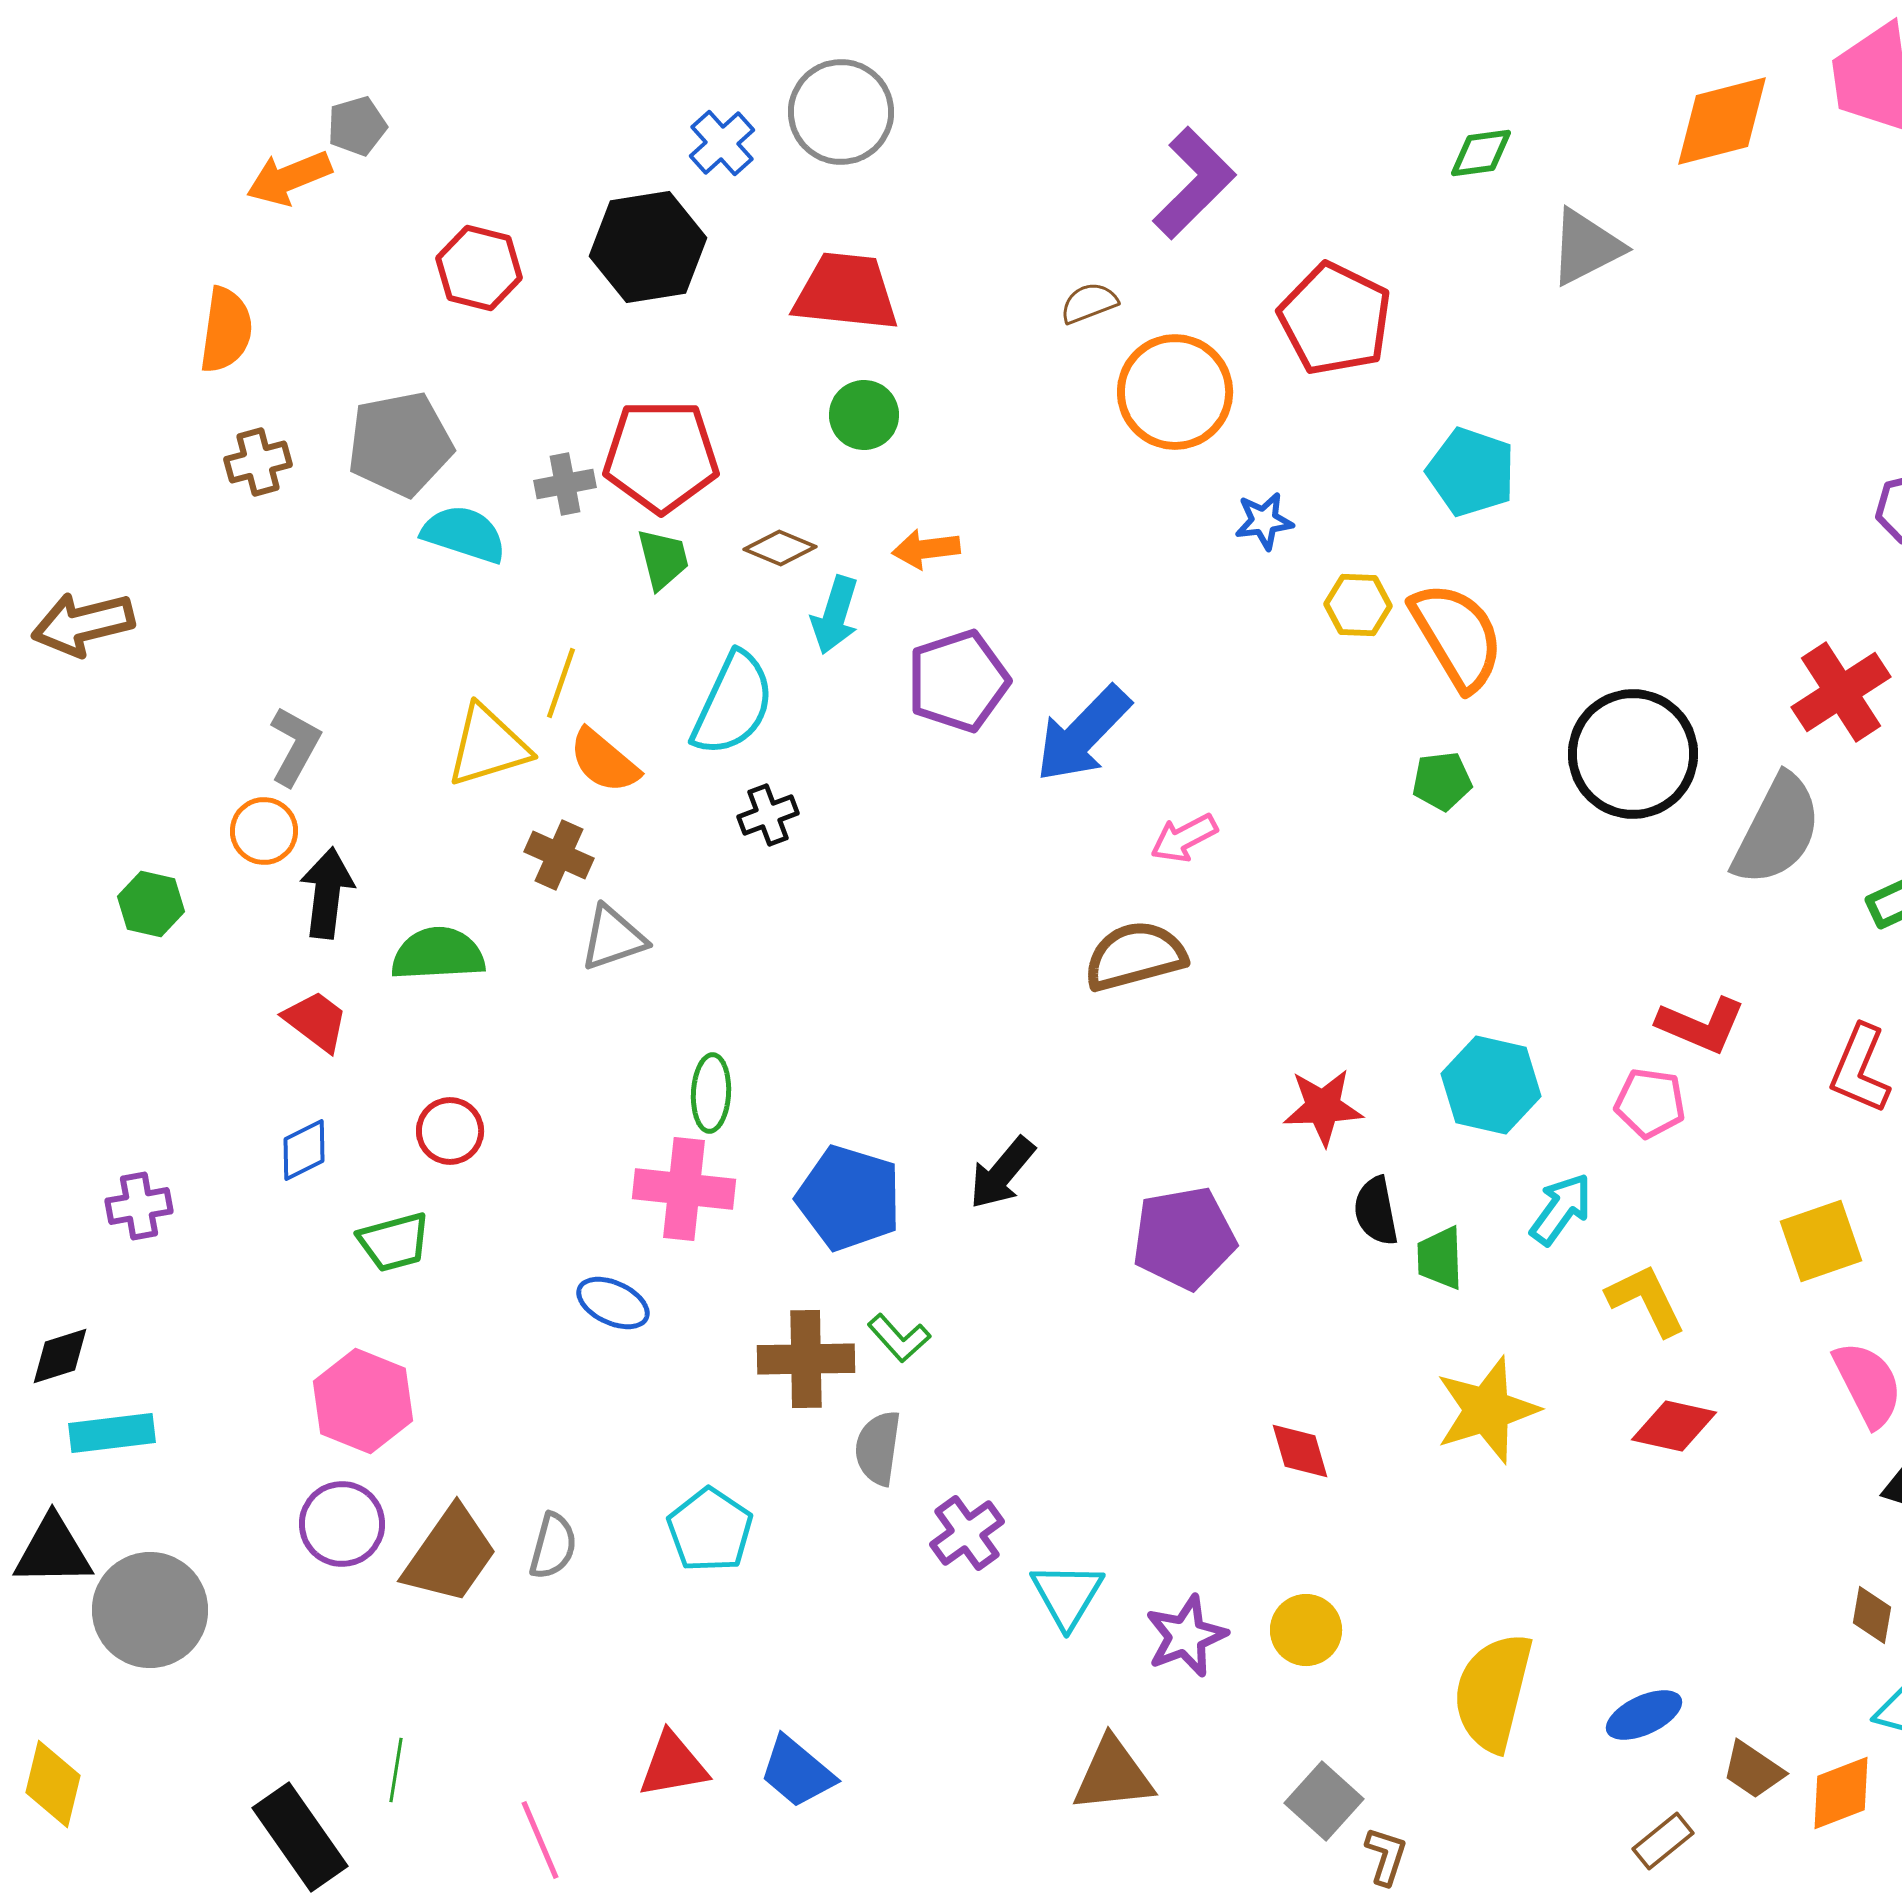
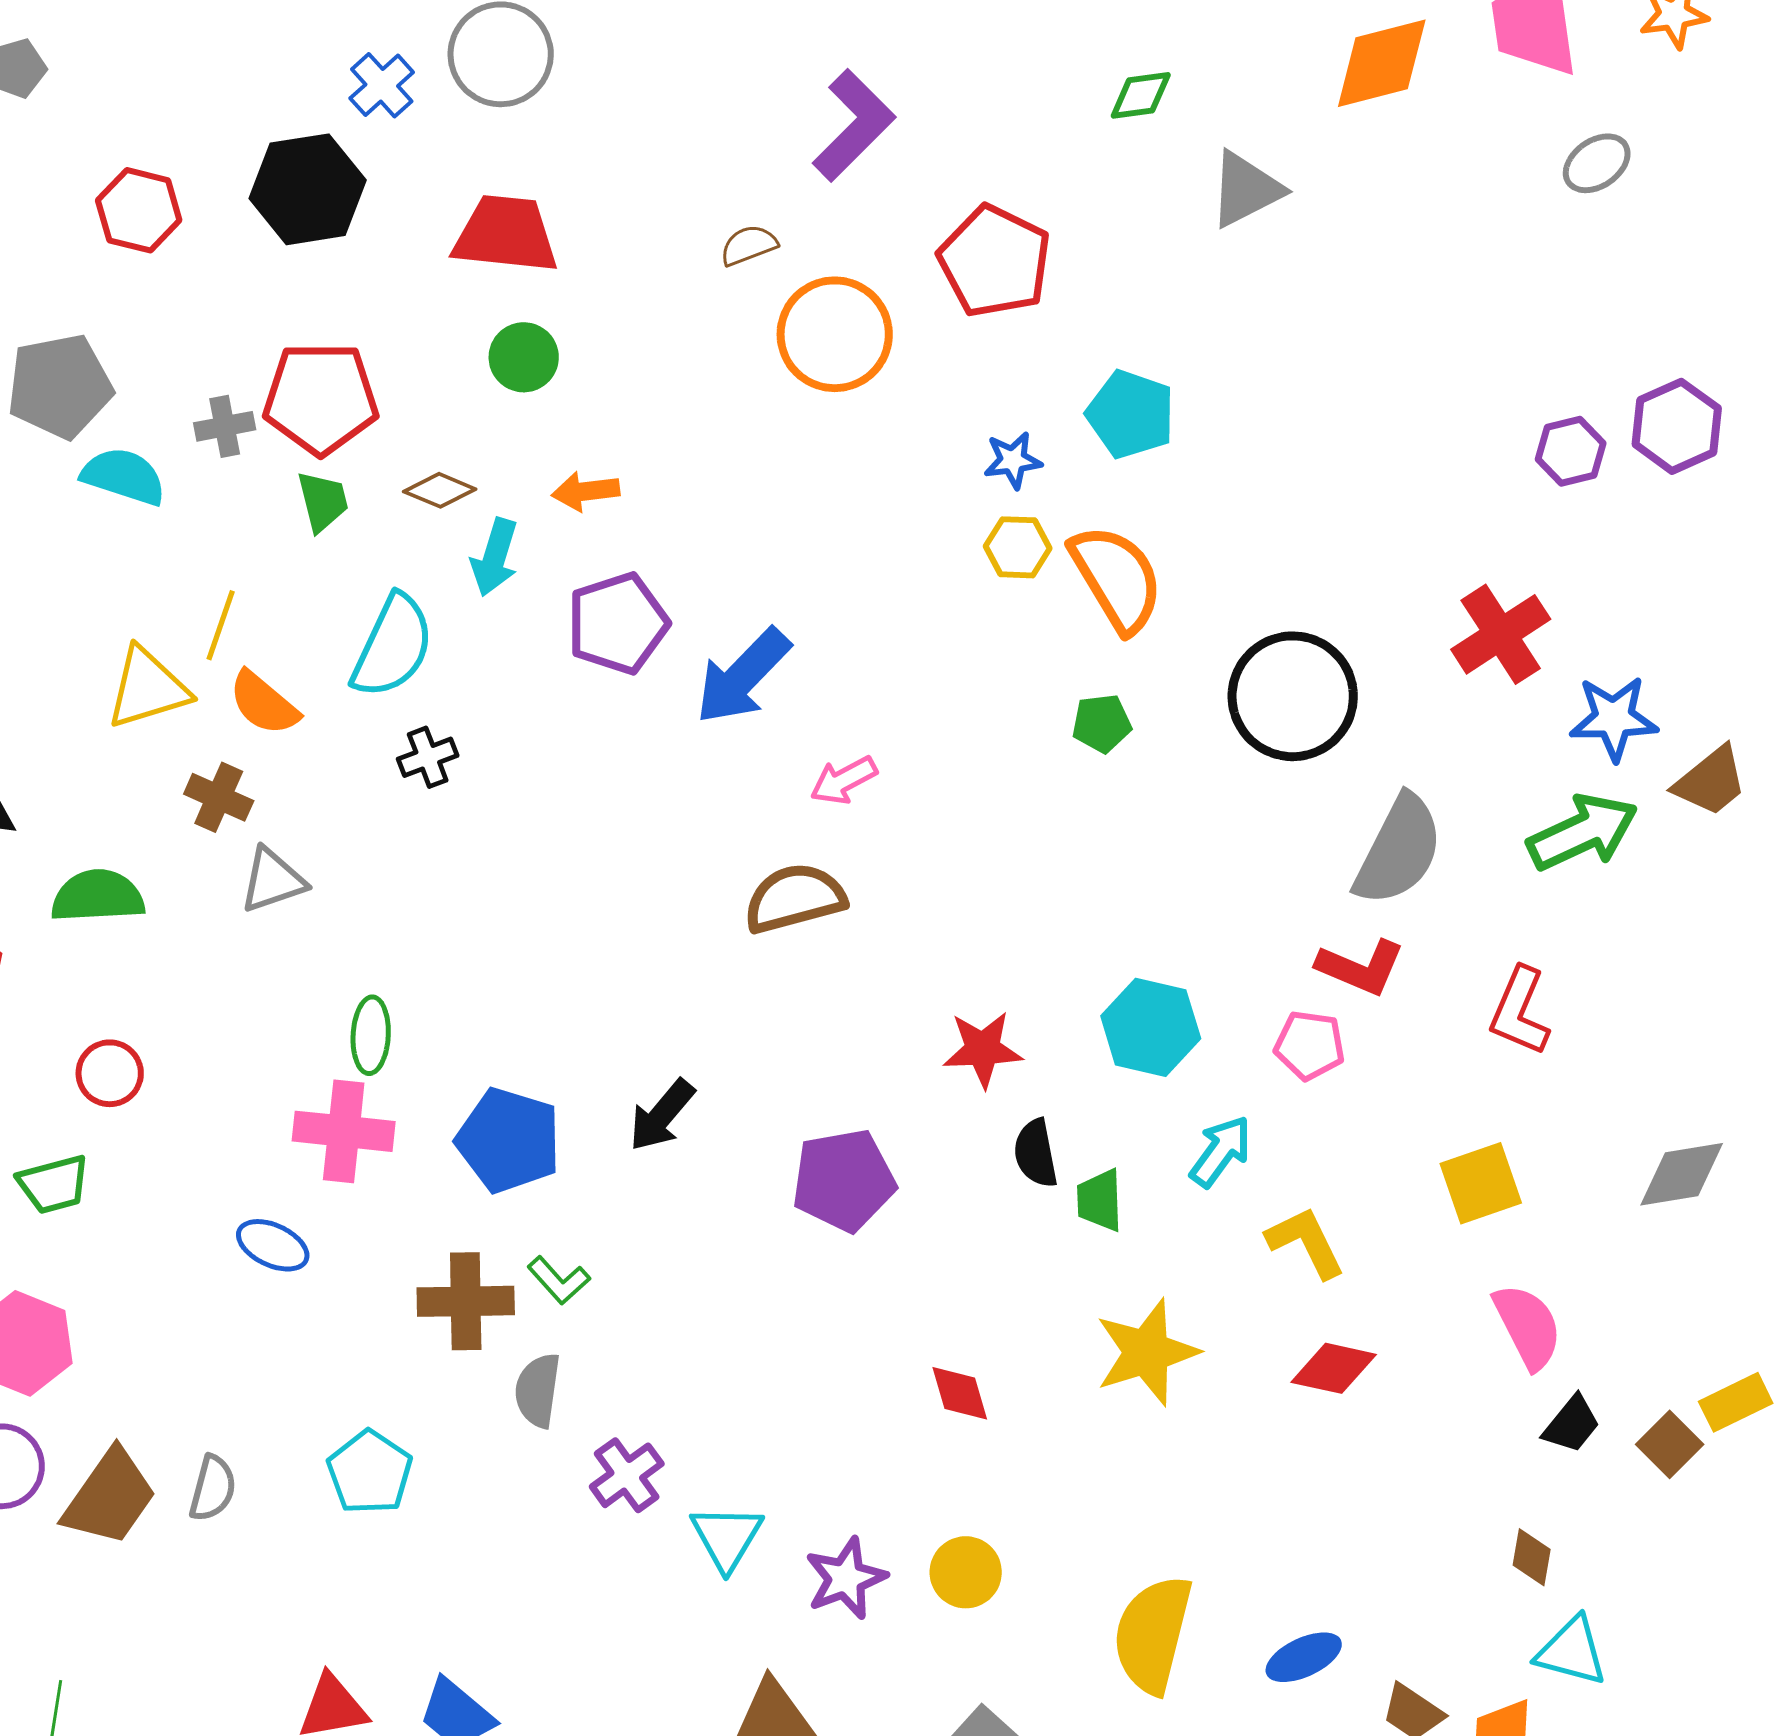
blue star: (1264, 521) -> (1013, 460), moved
gray semicircle: (1777, 830) -> (1399, 850), moved

